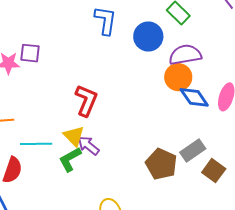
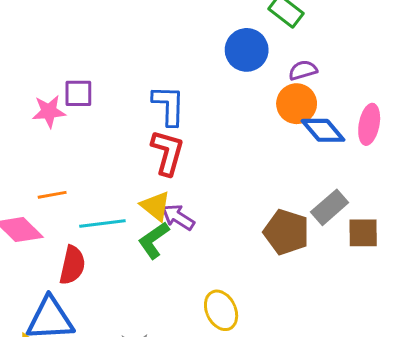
blue L-shape: (105, 21) -> (169, 105), moved
purple semicircle: (185, 55) -> (303, 70), size x0.6
brown square: (214, 171) -> (363, 233), turned -30

